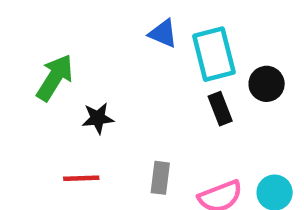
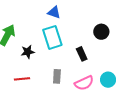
cyan rectangle: (214, 54) -> (52, 37), moved
black rectangle: (220, 109) -> (82, 54), moved

